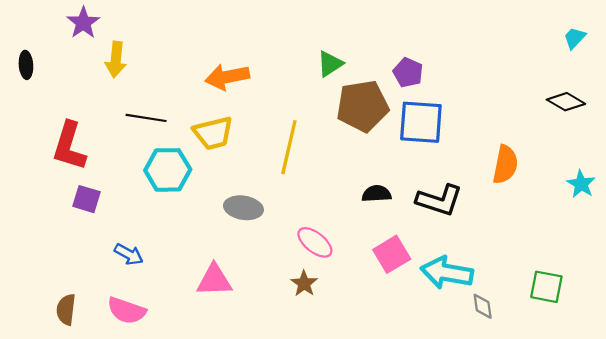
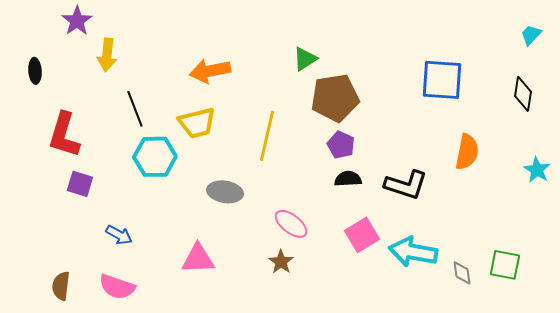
black ellipse: (26, 65) -> (35, 71), moved
purple pentagon: (408, 73) -> (341, 145), moved
black diamond: (566, 102) -> (523, 94), turned 68
black line: (146, 118) -> (135, 109), turned 60
blue square: (421, 122) -> (442, 80), moved
gray diamond: (483, 306) -> (462, 273), moved

